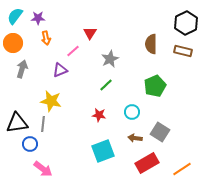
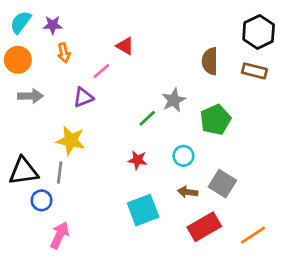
red triangle: (90, 33) -> (125, 46), turned -32
gray star: (110, 59) -> (174, 100), moved
gray arrow: (22, 69) -> (30, 96), turned 72
pink arrow: (43, 169) -> (60, 235), turned -102

